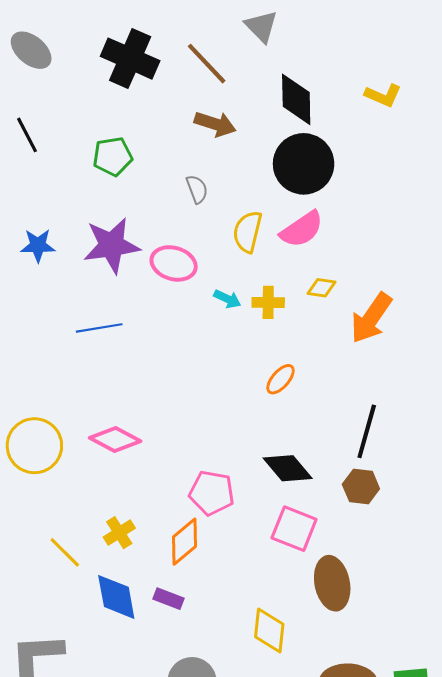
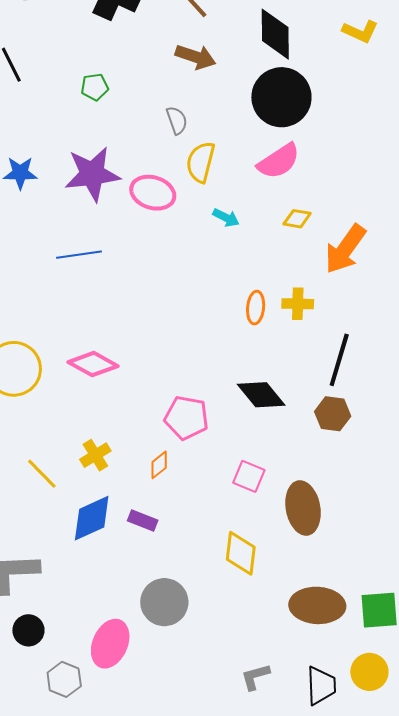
green pentagon: (113, 156) -> (95, 87), size x0.7
yellow semicircle: (248, 232) -> (201, 162), moved
cyan arrow: (227, 299) -> (226, 218), moved
yellow cross: (268, 302) -> (298, 304), moved
orange ellipse: (281, 379) -> (256, 308), turned -36
pink square: (294, 529) -> (249, 476), moved, size x0.7
orange diamond: (184, 542) -> (159, 465), size x0.6
blue diamond: (116, 597) -> (92, 518), turned 75

